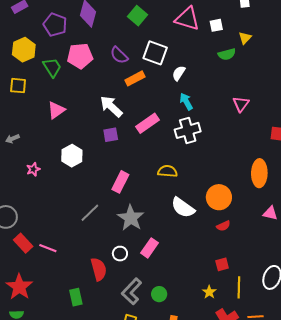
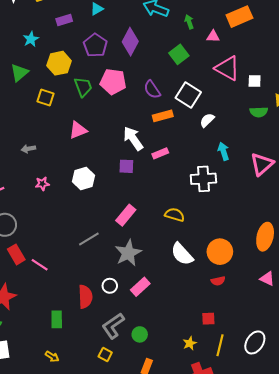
cyan arrow: (186, 101) -> (223, 151), moved
pink triangle: (241, 104) -> (262, 164), size x1.4
pink rectangle: (148, 123) -> (160, 153), moved, size x0.7

